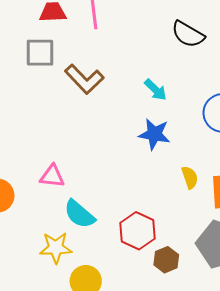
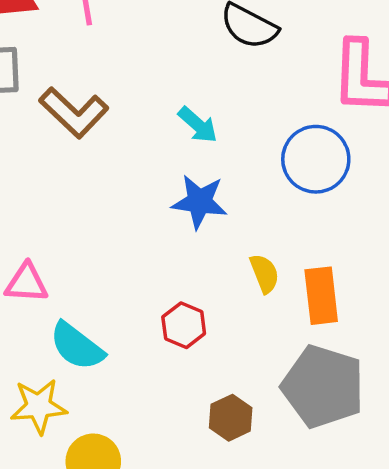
red hexagon: (138, 231) -> (184, 325), moved, size x0.7

